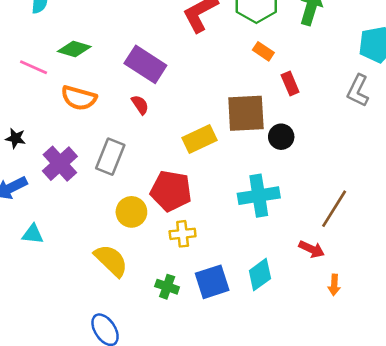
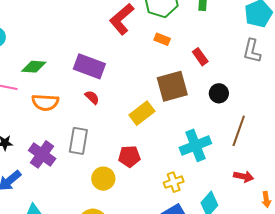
orange rectangle: (263, 51) -> (162, 39), moved
black circle: (281, 137) -> (219, 93), moved
red pentagon: (171, 191) -> (129, 156), size x0.7
brown line: (334, 209) -> (239, 131), moved
yellow cross: (183, 234) -> (174, 182), moved

